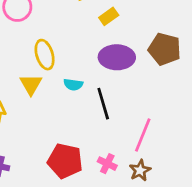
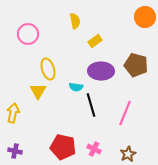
cyan semicircle: (73, 85) -> (76, 87), moved
pink line: (143, 135) -> (125, 113), moved
brown star: (140, 170) -> (128, 154), moved

